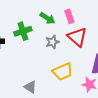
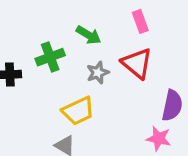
pink rectangle: (69, 16) -> (140, 21), moved
yellow trapezoid: (63, 72) -> (78, 111), moved

